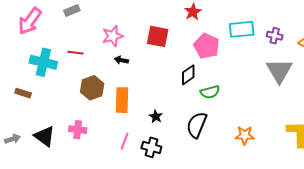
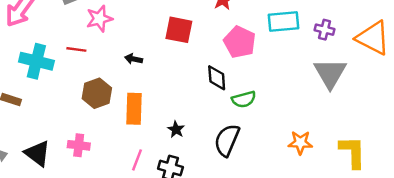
pink star: (113, 36) -> (99, 19), moved
black diamond: (188, 75) -> (217, 78), turned -60
orange star: (245, 135) -> (300, 143), moved

